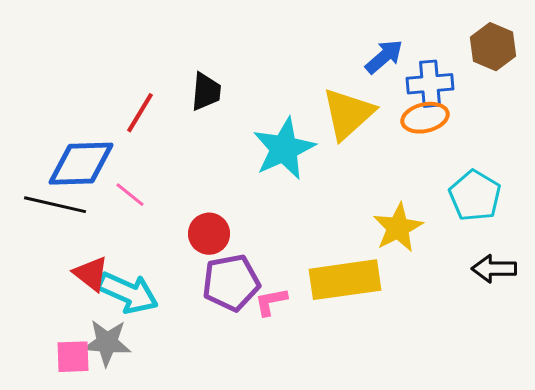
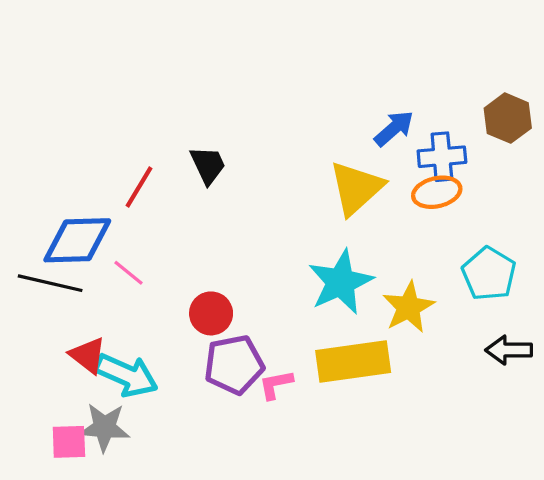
black trapezoid: (206, 92) -> (208, 165), turned -30
cyan star: (284, 149) -> (341, 282), moved

